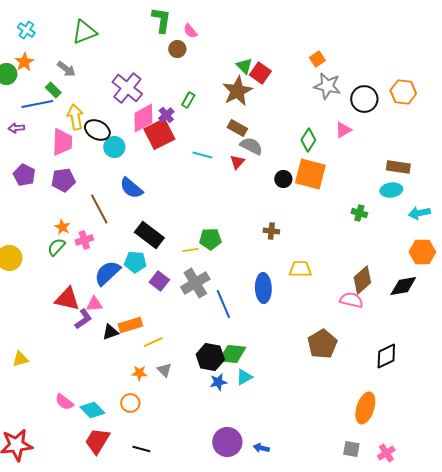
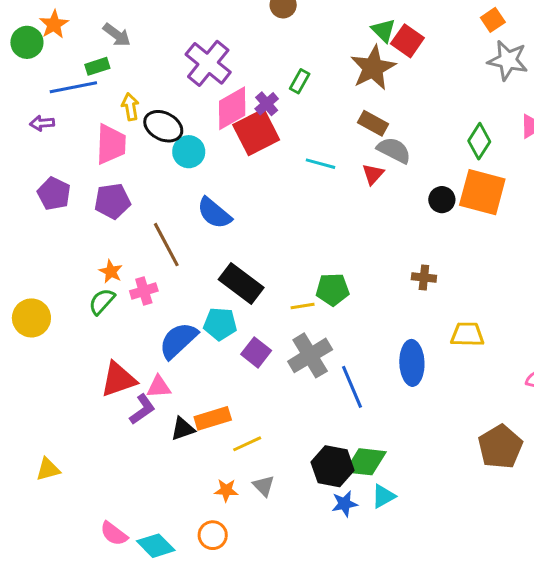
green rectangle: (53, 90) -> (97, 66), turned -63
yellow arrow: (75, 117) -> (130, 107), size x0.7
red triangle: (67, 299) -> (118, 379), turned -32

